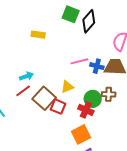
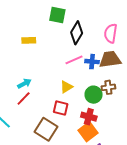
black diamond: (89, 21) -> (77, 33), moved
brown square: (44, 98) -> (46, 129), moved
red cross: (86, 110) -> (89, 117), moved

